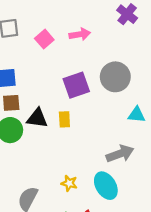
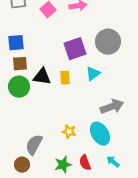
cyan triangle: (137, 115) -> (93, 74), moved, turned -42

